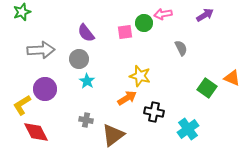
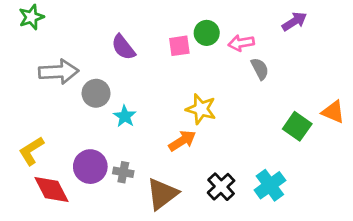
pink arrow: (163, 14) -> (241, 43), moved
gray circle: (79, 59) -> (96, 93), moved
purple circle: (45, 89) -> (90, 167), moved
black cross: (154, 112) -> (221, 187), moved, turned 36

